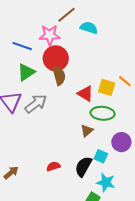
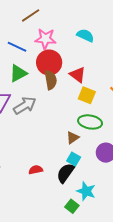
brown line: (66, 15) -> (31, 15), moved
yellow square: (107, 87) -> (87, 95), moved
red triangle: (85, 94) -> (78, 75), moved
cyan square: (101, 156) -> (74, 159), moved

